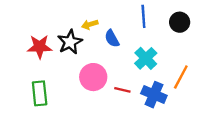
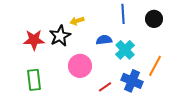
blue semicircle: (112, 39) -> (104, 40), moved, turned 112
red line: (122, 90) -> (105, 87), moved, turned -48

